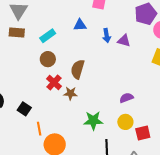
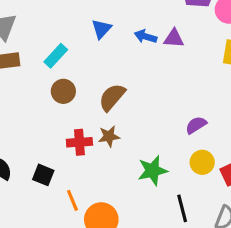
blue triangle: (80, 25) -> (101, 29), turned -32
blue arrow: (107, 36) -> (146, 36), turned 128
brown semicircle: (78, 69) -> (112, 97), turned 36
red cross: (54, 82) -> (79, 142), moved, turned -35

